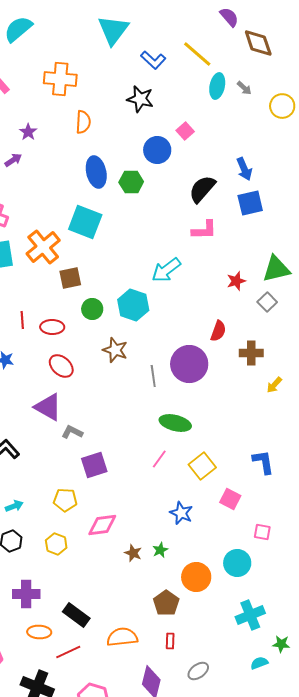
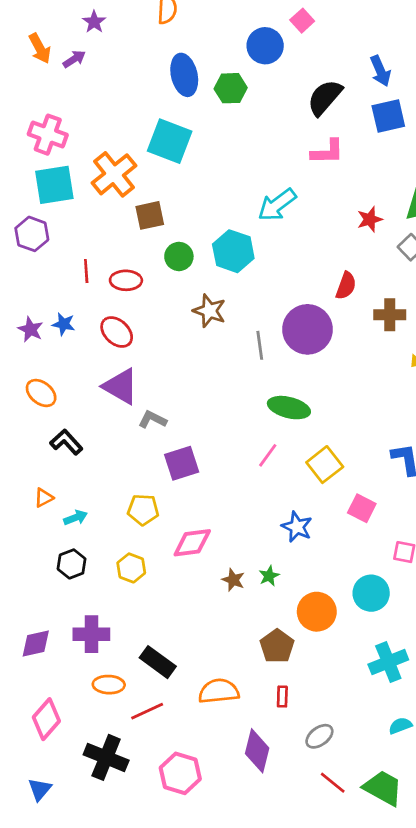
red ellipse: (61, 366) -> (117, 332), moved

